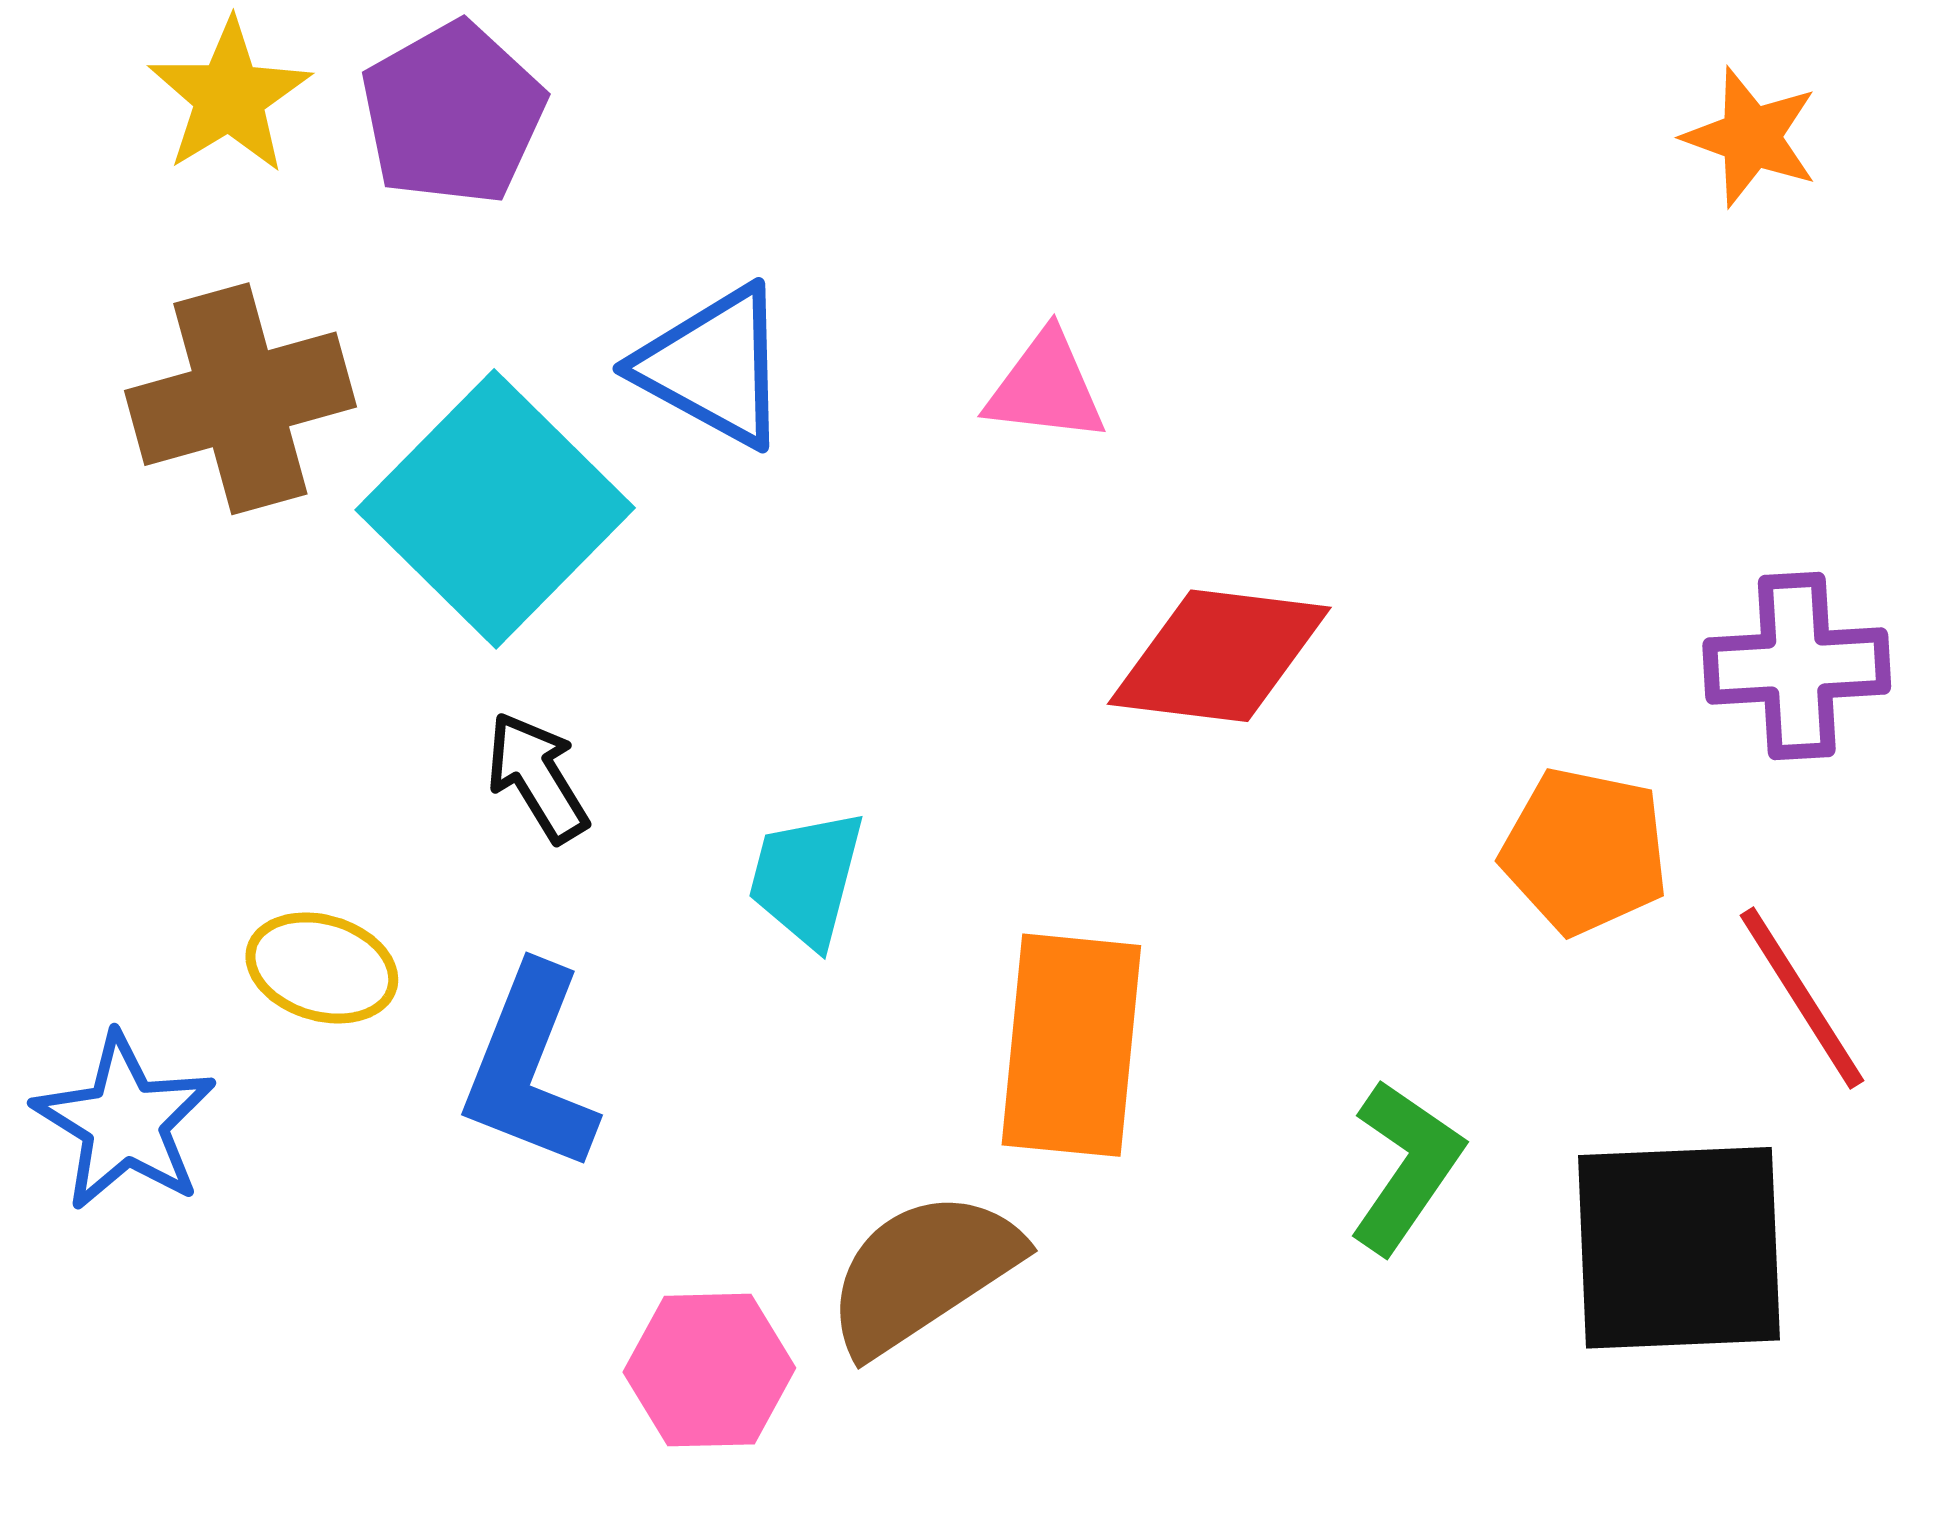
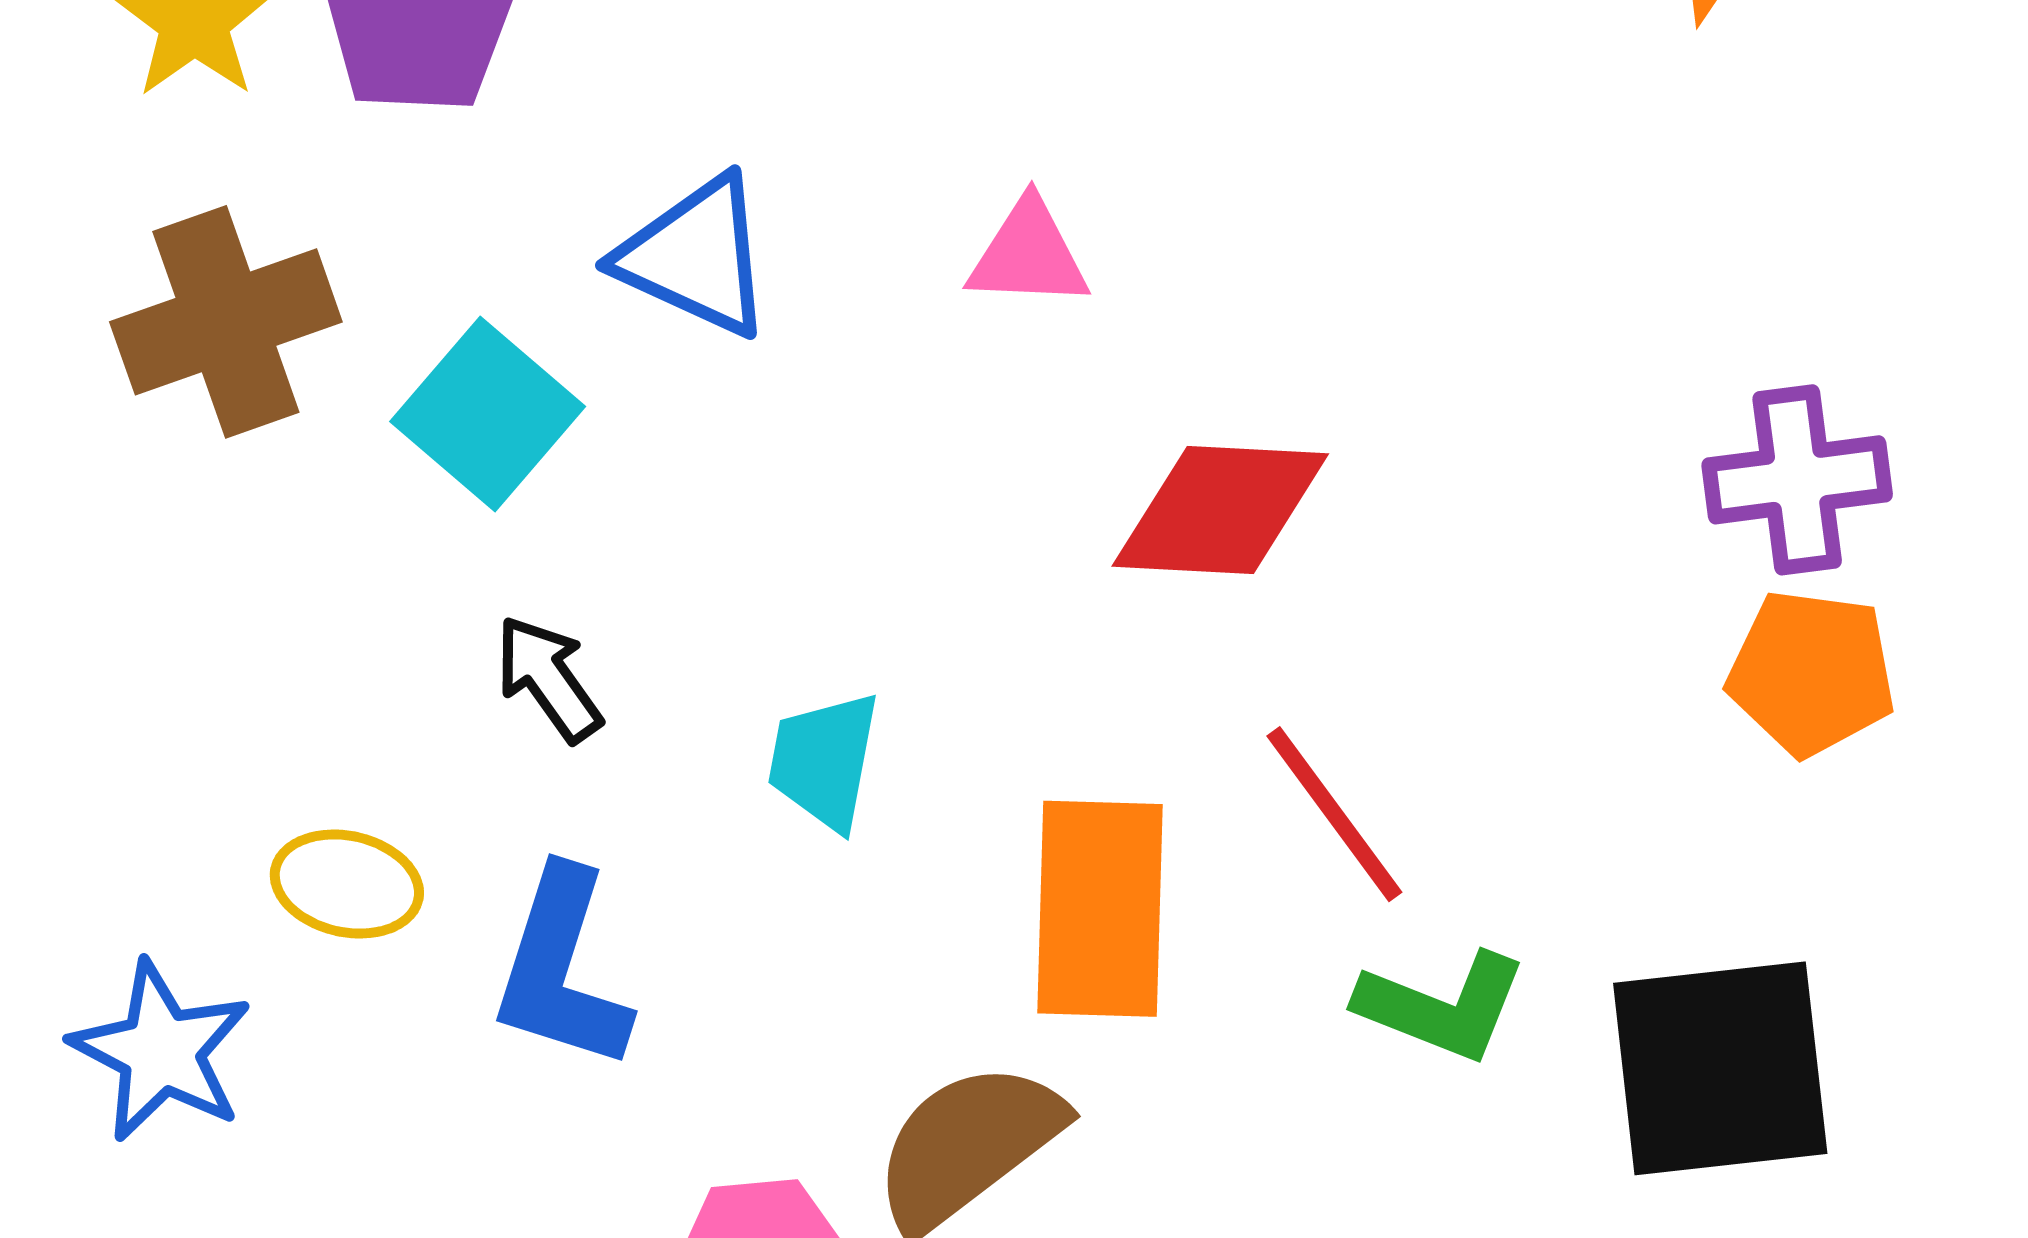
cyan square: (495, 509) -> (488, 414), size x0.7
orange pentagon: (1585, 851) -> (1811, 673), moved
red line: (1802, 998) -> (1334, 814), moved
green L-shape: (1406, 1166) -> (1442, 1006), turned 81

